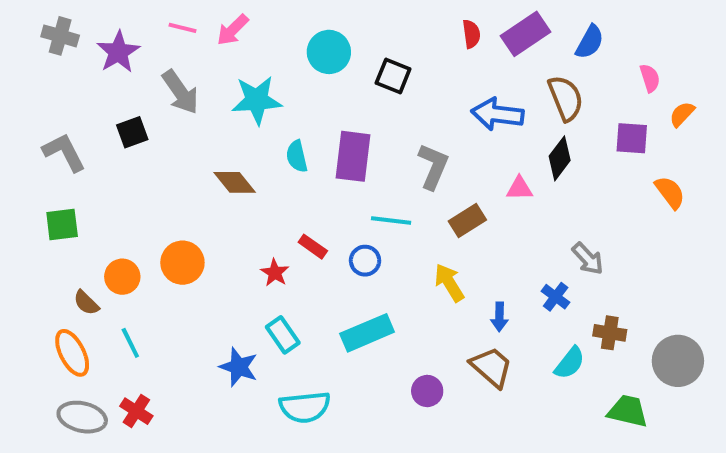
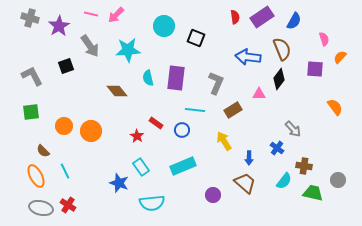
orange semicircle: (670, 192) -> (335, 107), moved
orange circle: (122, 277) -> (64, 126), moved
gray circle: (678, 361) -> (338, 180), size x0.6
green trapezoid: (628, 411) -> (313, 193), moved

